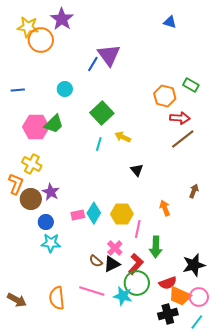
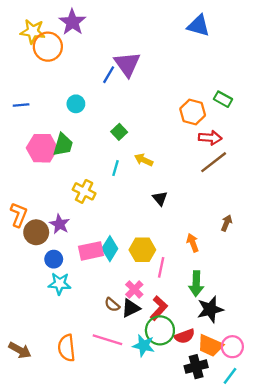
blue triangle: (170, 22) -> (198, 26), size x1.5
green square: (102, 113) -> (119, 132), size x0.6
green trapezoid: (54, 124) -> (63, 145), turned -30
yellow cross: (32, 164) -> (84, 191), moved
pink rectangle: (78, 215) -> (91, 251), size x1.5
green arrow: (156, 247) -> (196, 284), moved
black star: (194, 265) -> (210, 309), moved
red semicircle: (168, 283) -> (184, 336), moved

